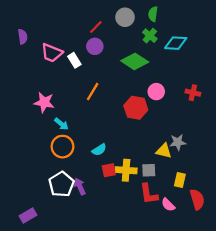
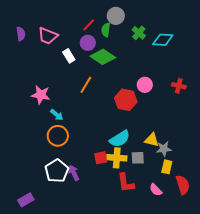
green semicircle: (153, 14) -> (106, 30), moved
pink trapezoid: (52, 53) -> (48, 36), moved
green diamond: (135, 61) -> (103, 57), moved
gray star: (178, 142) -> (164, 149), moved
cyan semicircle: (99, 150) -> (120, 139), moved, size x1.5
red L-shape: (149, 194) -> (126, 183), moved

